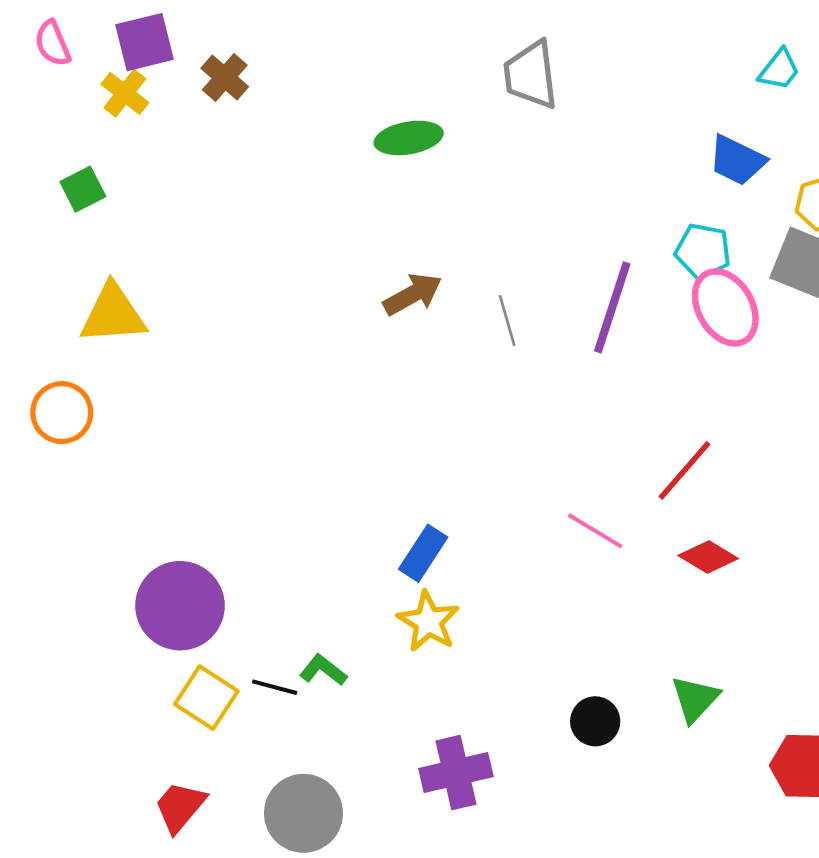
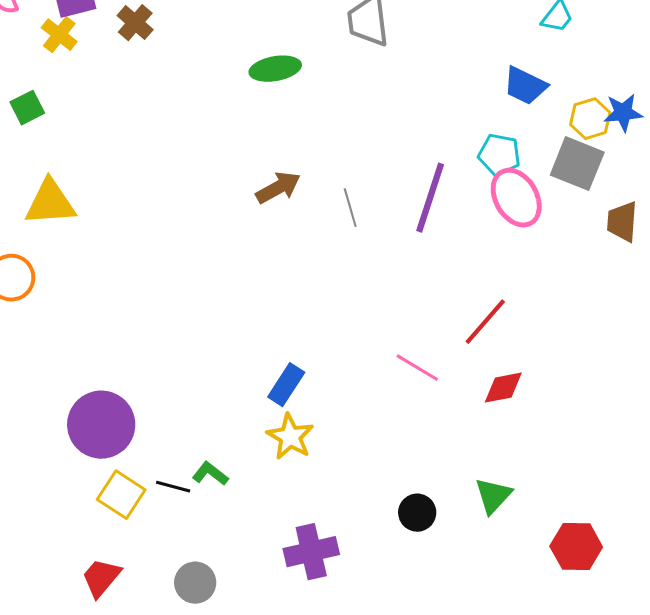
red diamond: (708, 557) -> (503, 388), turned -42
gray circle: (304, 813) -> (195, 583), size x0.7

